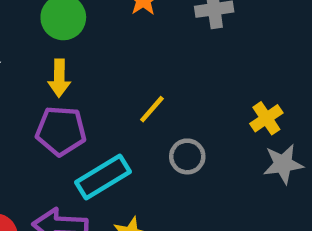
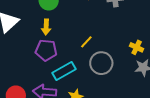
yellow cross: (266, 118) -> (137, 47), turned -32
gray circle: (187, 156) -> (101, 63), size x1.5

